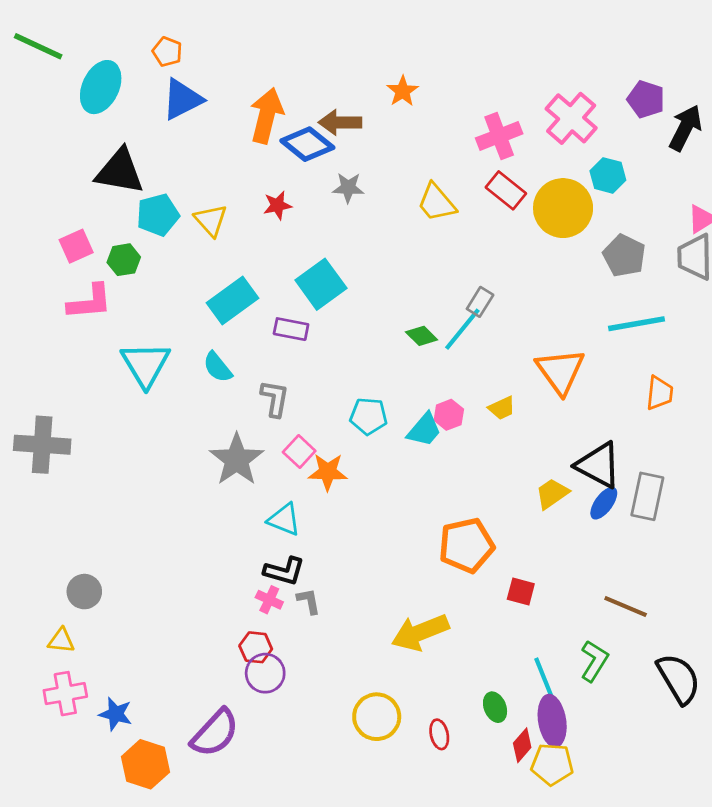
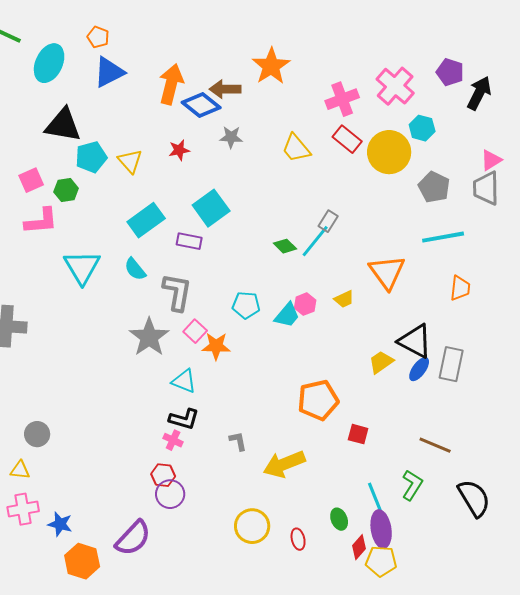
orange star: (403, 91) -> (271, 66), size x1.6
gray L-shape: (275, 398) -> (177, 292), size x1.4
gray L-shape: (309, 601) -> (238, 441), moved

